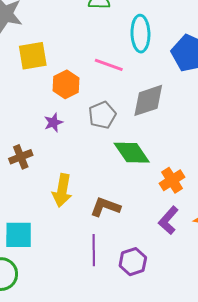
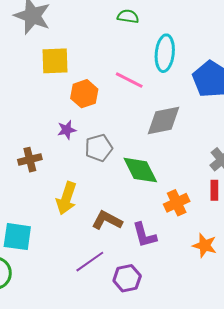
gray pentagon: (102, 115) -> (99, 148), moved
purple L-shape: (168, 220) -> (144, 235), moved, turned -64
purple line: (94, 250) -> (90, 262), turned 48

